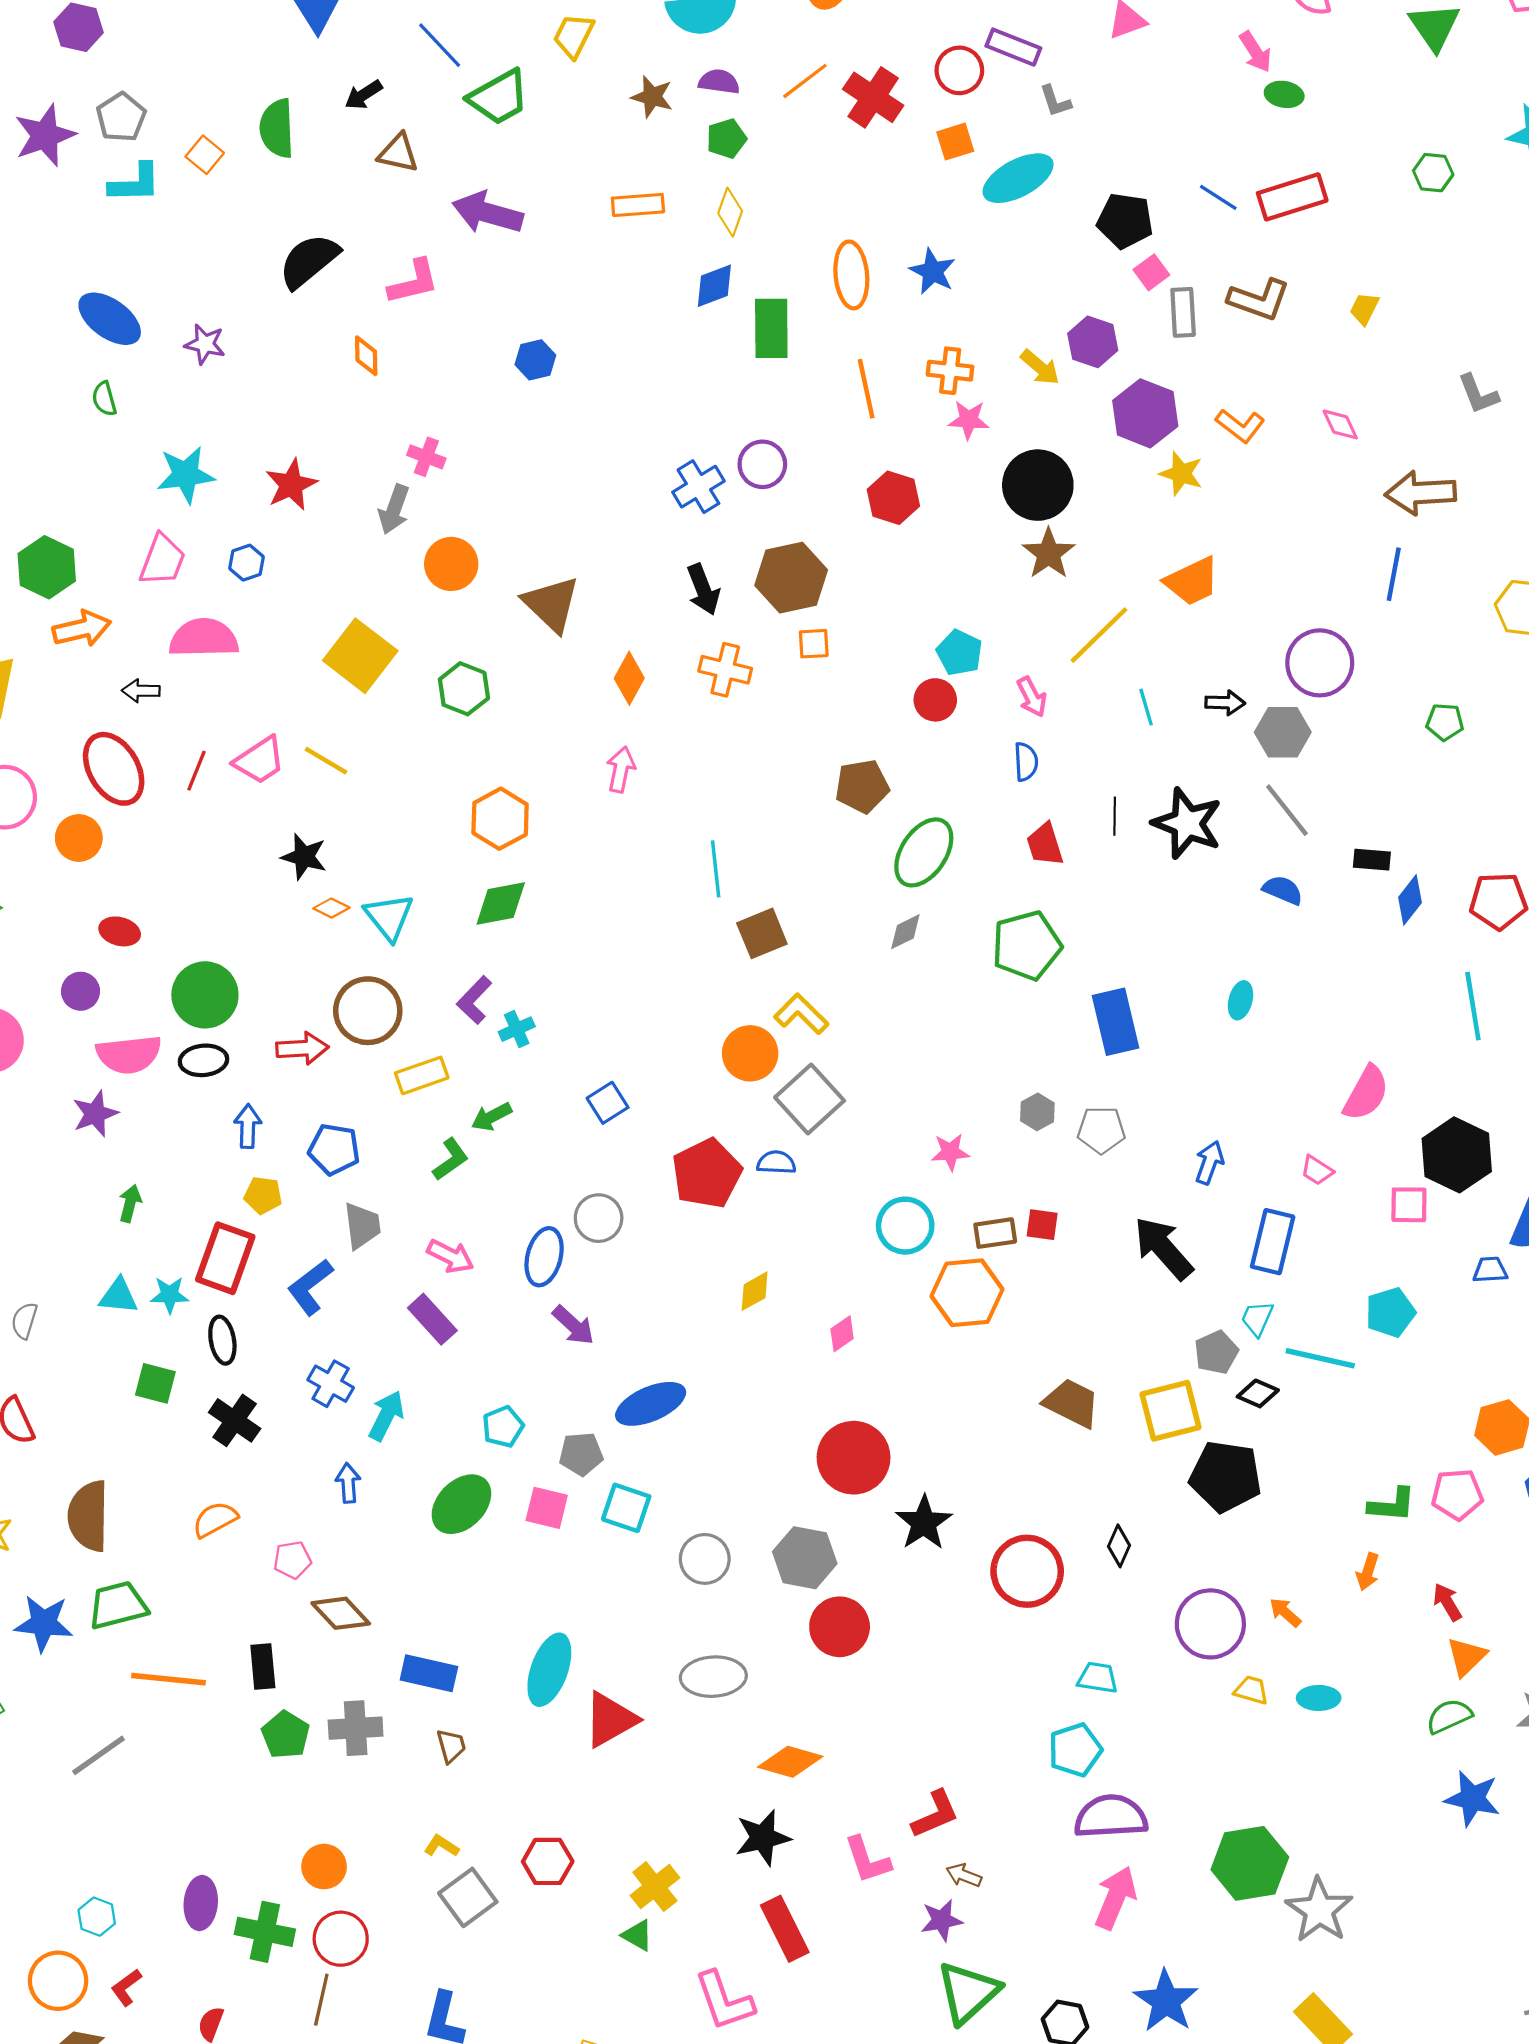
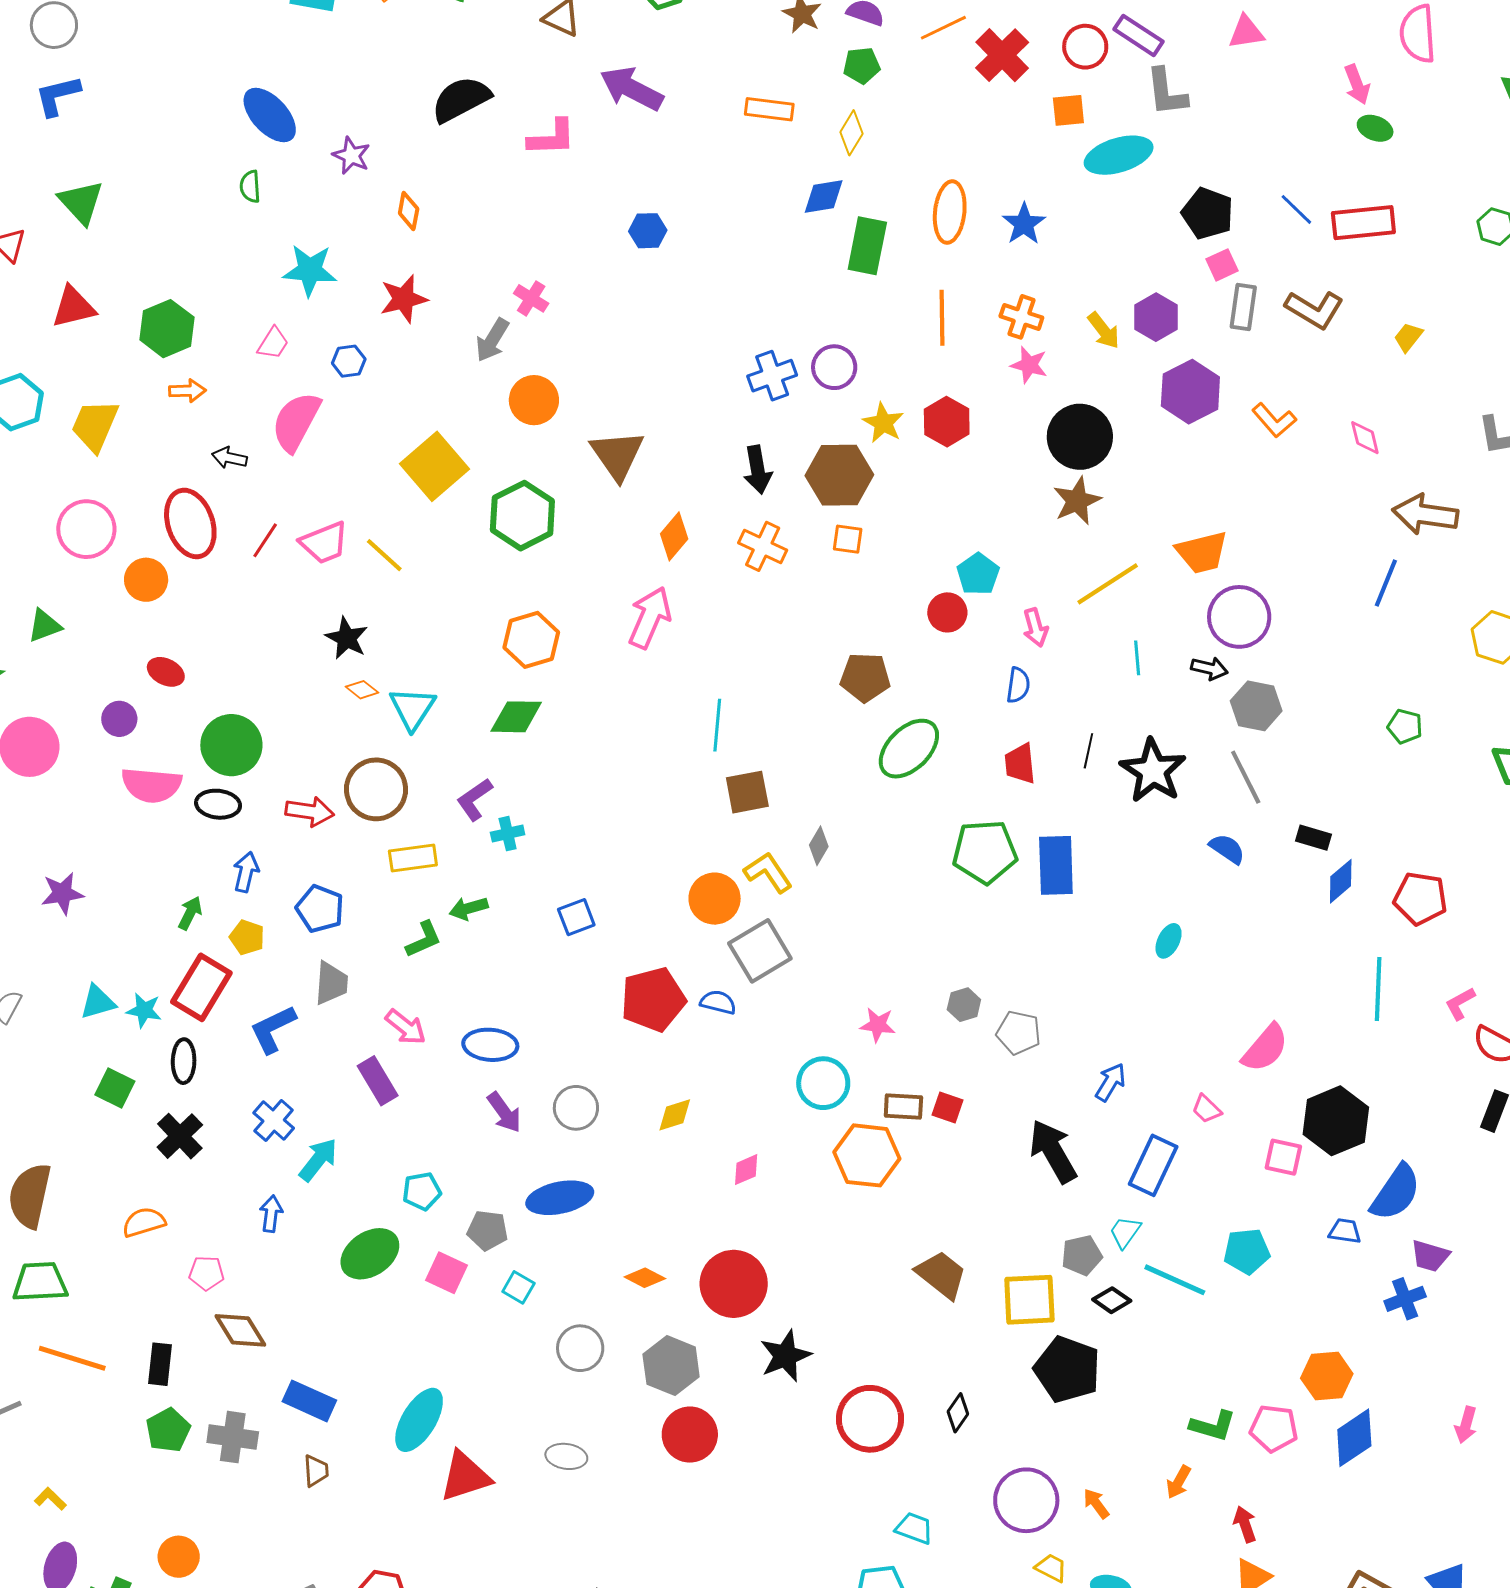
gray L-shape: (1055, 101) -> (1166, 92), size x1.6
orange diamond: (366, 356) -> (409, 211), moved
yellow star: (1181, 474) -> (883, 423), moved
pink trapezoid: (162, 560) -> (273, 343), size x0.7
orange arrow: (82, 629) -> (187, 391), size x0.7
pink semicircle: (204, 638) -> (296, 422), turned -72
purple circle: (1320, 663) -> (1239, 617), moved
green hexagon: (464, 689) -> (522, 516), size x1.4
pink arrow: (621, 769) -> (650, 618), size x1.5
gray diamond: (905, 932) -> (819, 846), moved, turned -45
blue rectangle: (1116, 1022) -> (1056, 865), moved
purple star: (95, 1114) -> (62, 893), moved
green arrow: (130, 1203) -> (190, 913), moved
gray circle: (599, 1218) -> (576, 1108), moved
blue ellipse: (544, 1257) -> (490, 1045), turned 68
cyan triangle: (119, 1296) -> (98, 1002), turned -33
cyan square: (626, 1508) -> (518, 1287), size x0.7
gray ellipse: (713, 1677) -> (566, 1456), size x0.7
orange diamond: (790, 1762) -> (645, 1278), moved, size x0.7
yellow L-shape: (441, 1846) -> (50, 1499), moved

